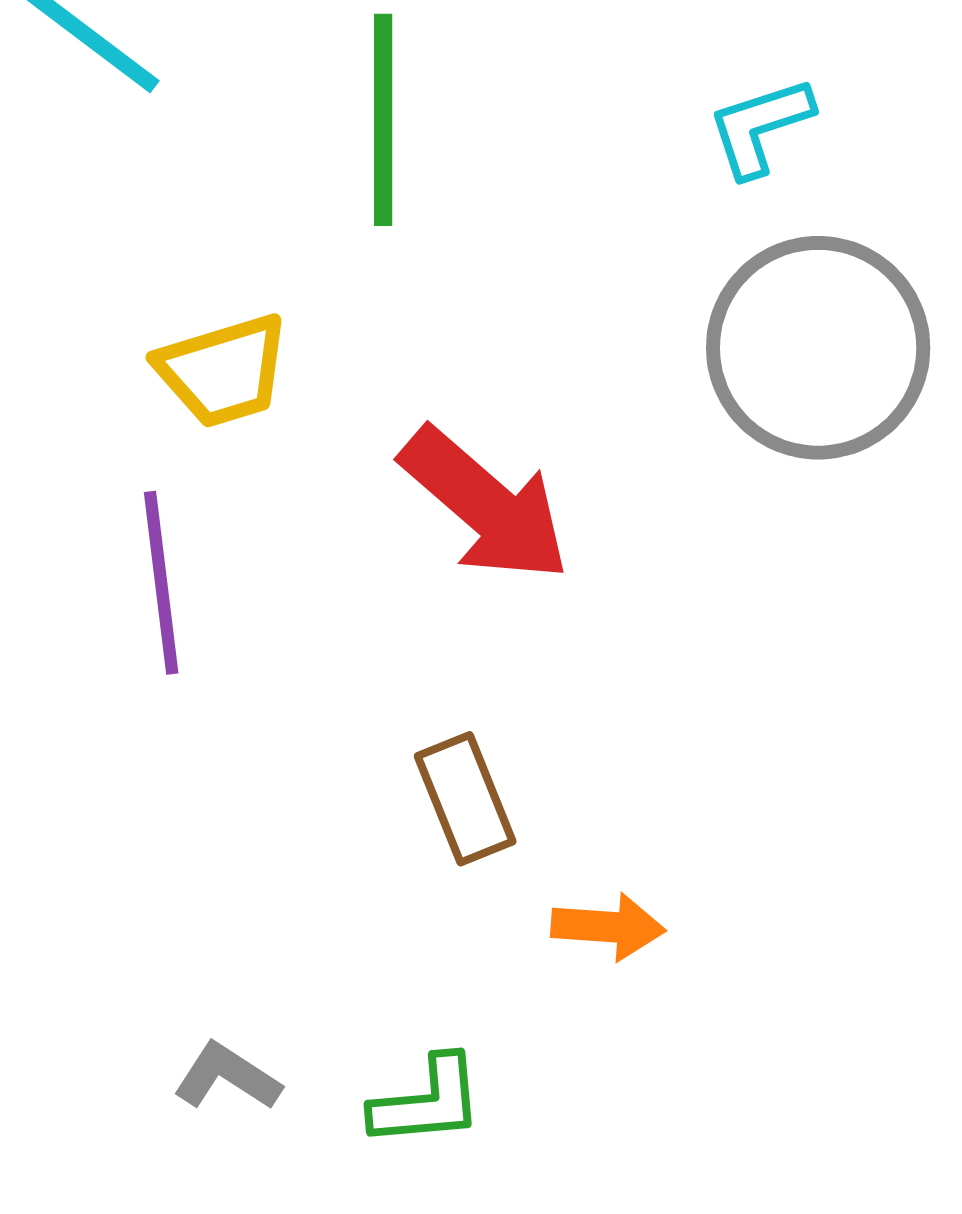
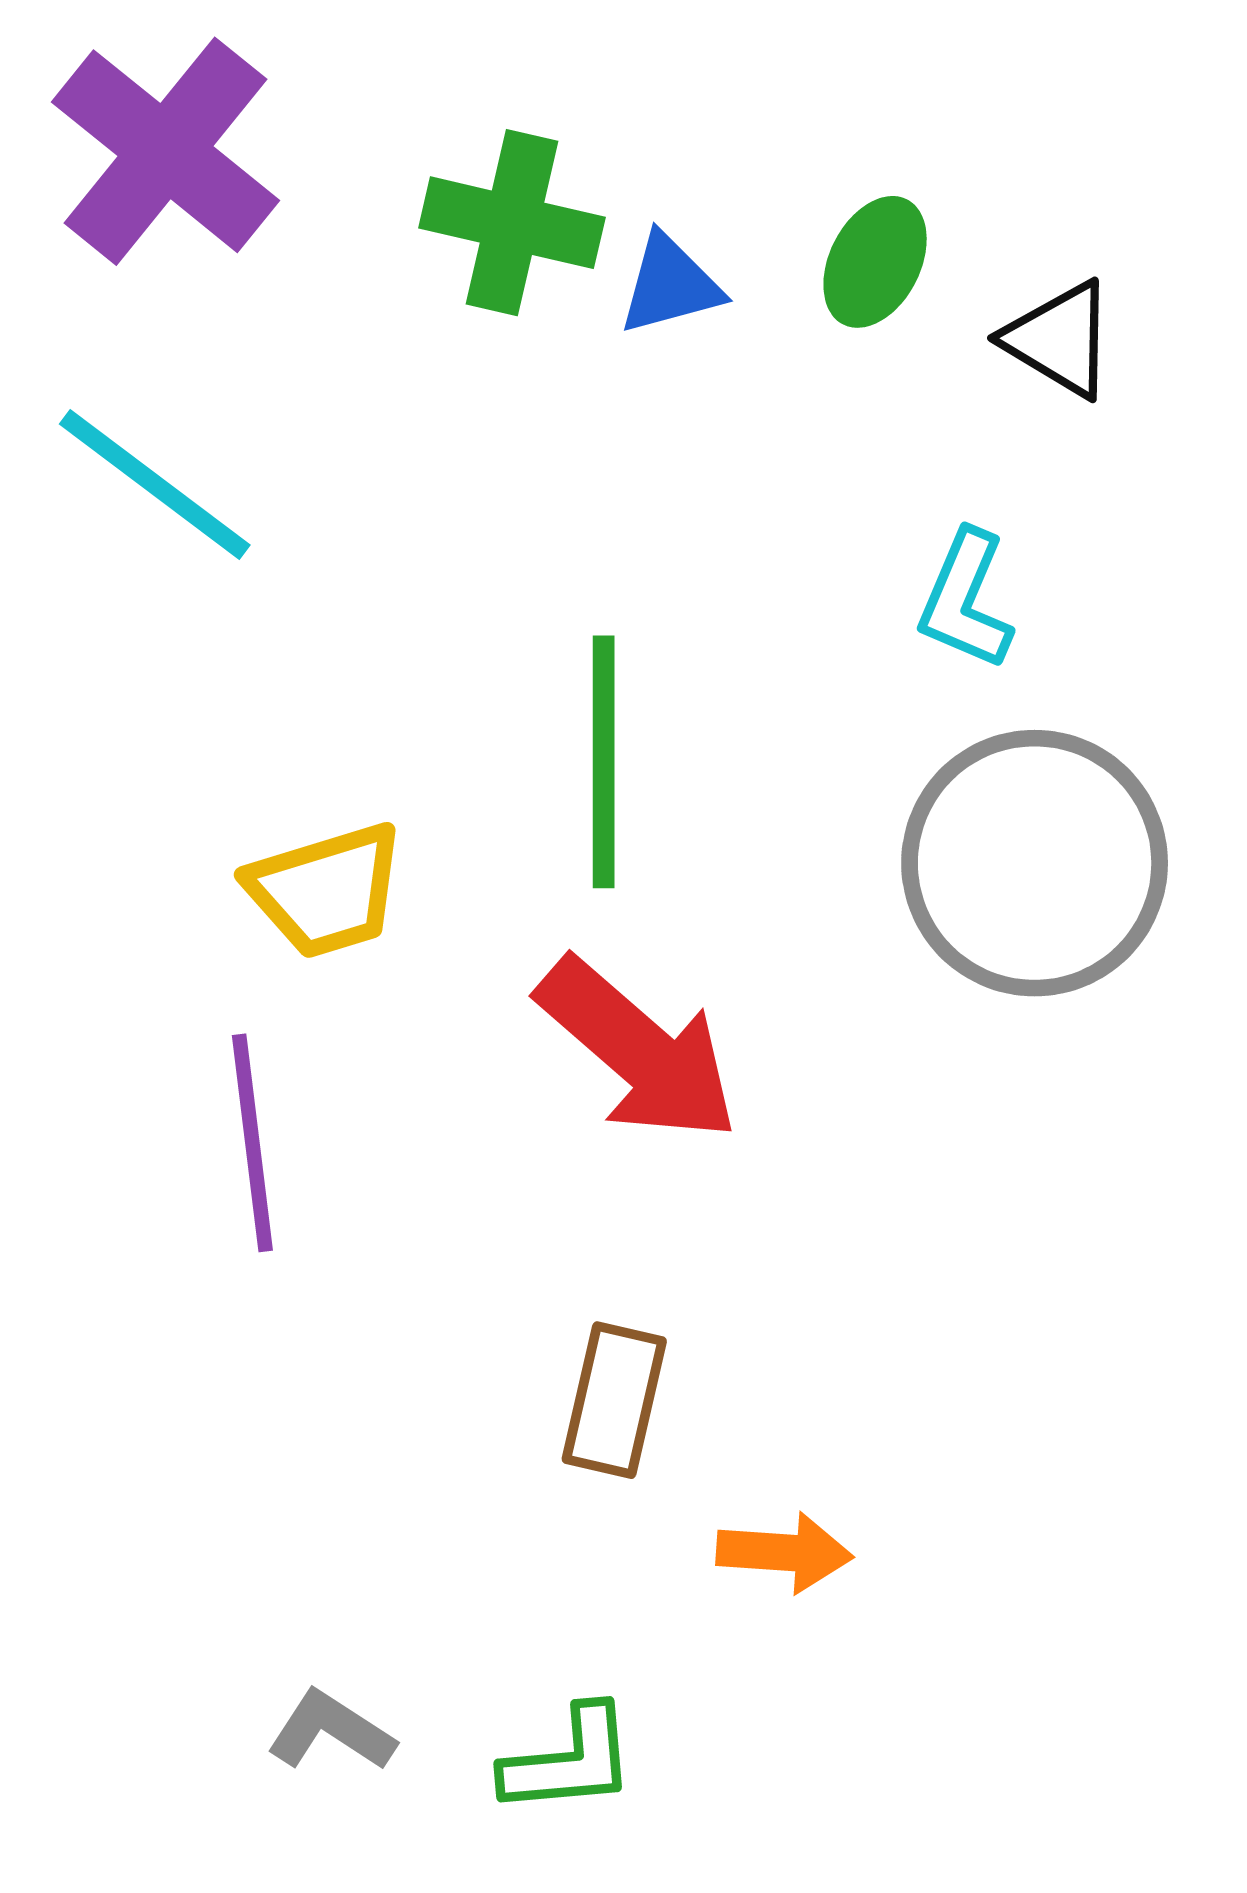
green line: (383, 120) -> (604, 762), moved
cyan L-shape: (760, 127) -> (965, 600), turned -49
brown rectangle: (465, 799) -> (614, 1400), turned 35

